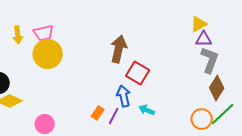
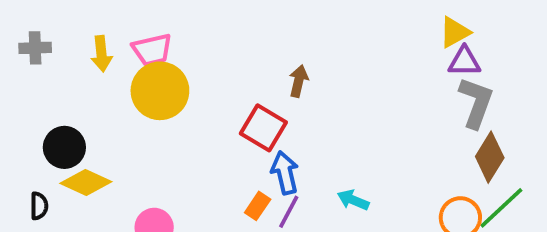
brown arrow: (119, 49) -> (298, 81), size x0.6
red square: (138, 73) -> (263, 128), moved
blue arrow: (124, 96) -> (285, 173), moved

